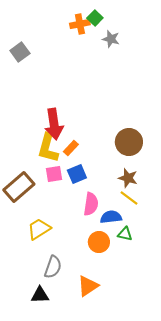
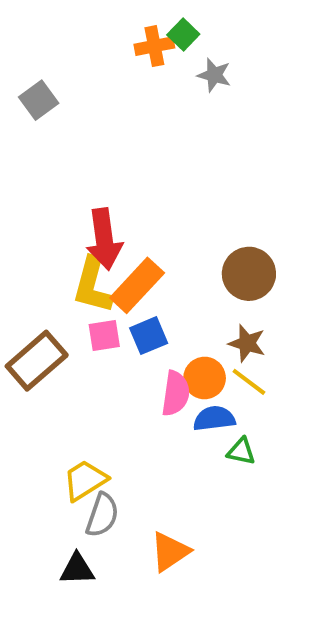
orange rectangle: (71, 148) -> (137, 285), size x1.8
yellow trapezoid: (39, 229) -> (85, 480), moved
orange circle: (99, 242) -> (205, 378), moved

